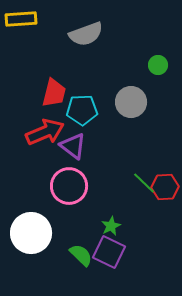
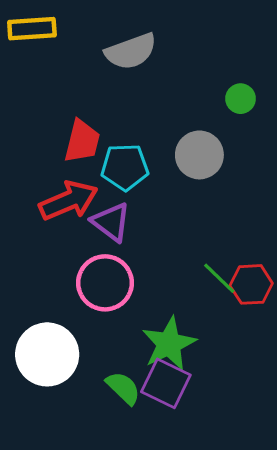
green star: (111, 226) -> (169, 344), size x1.8

